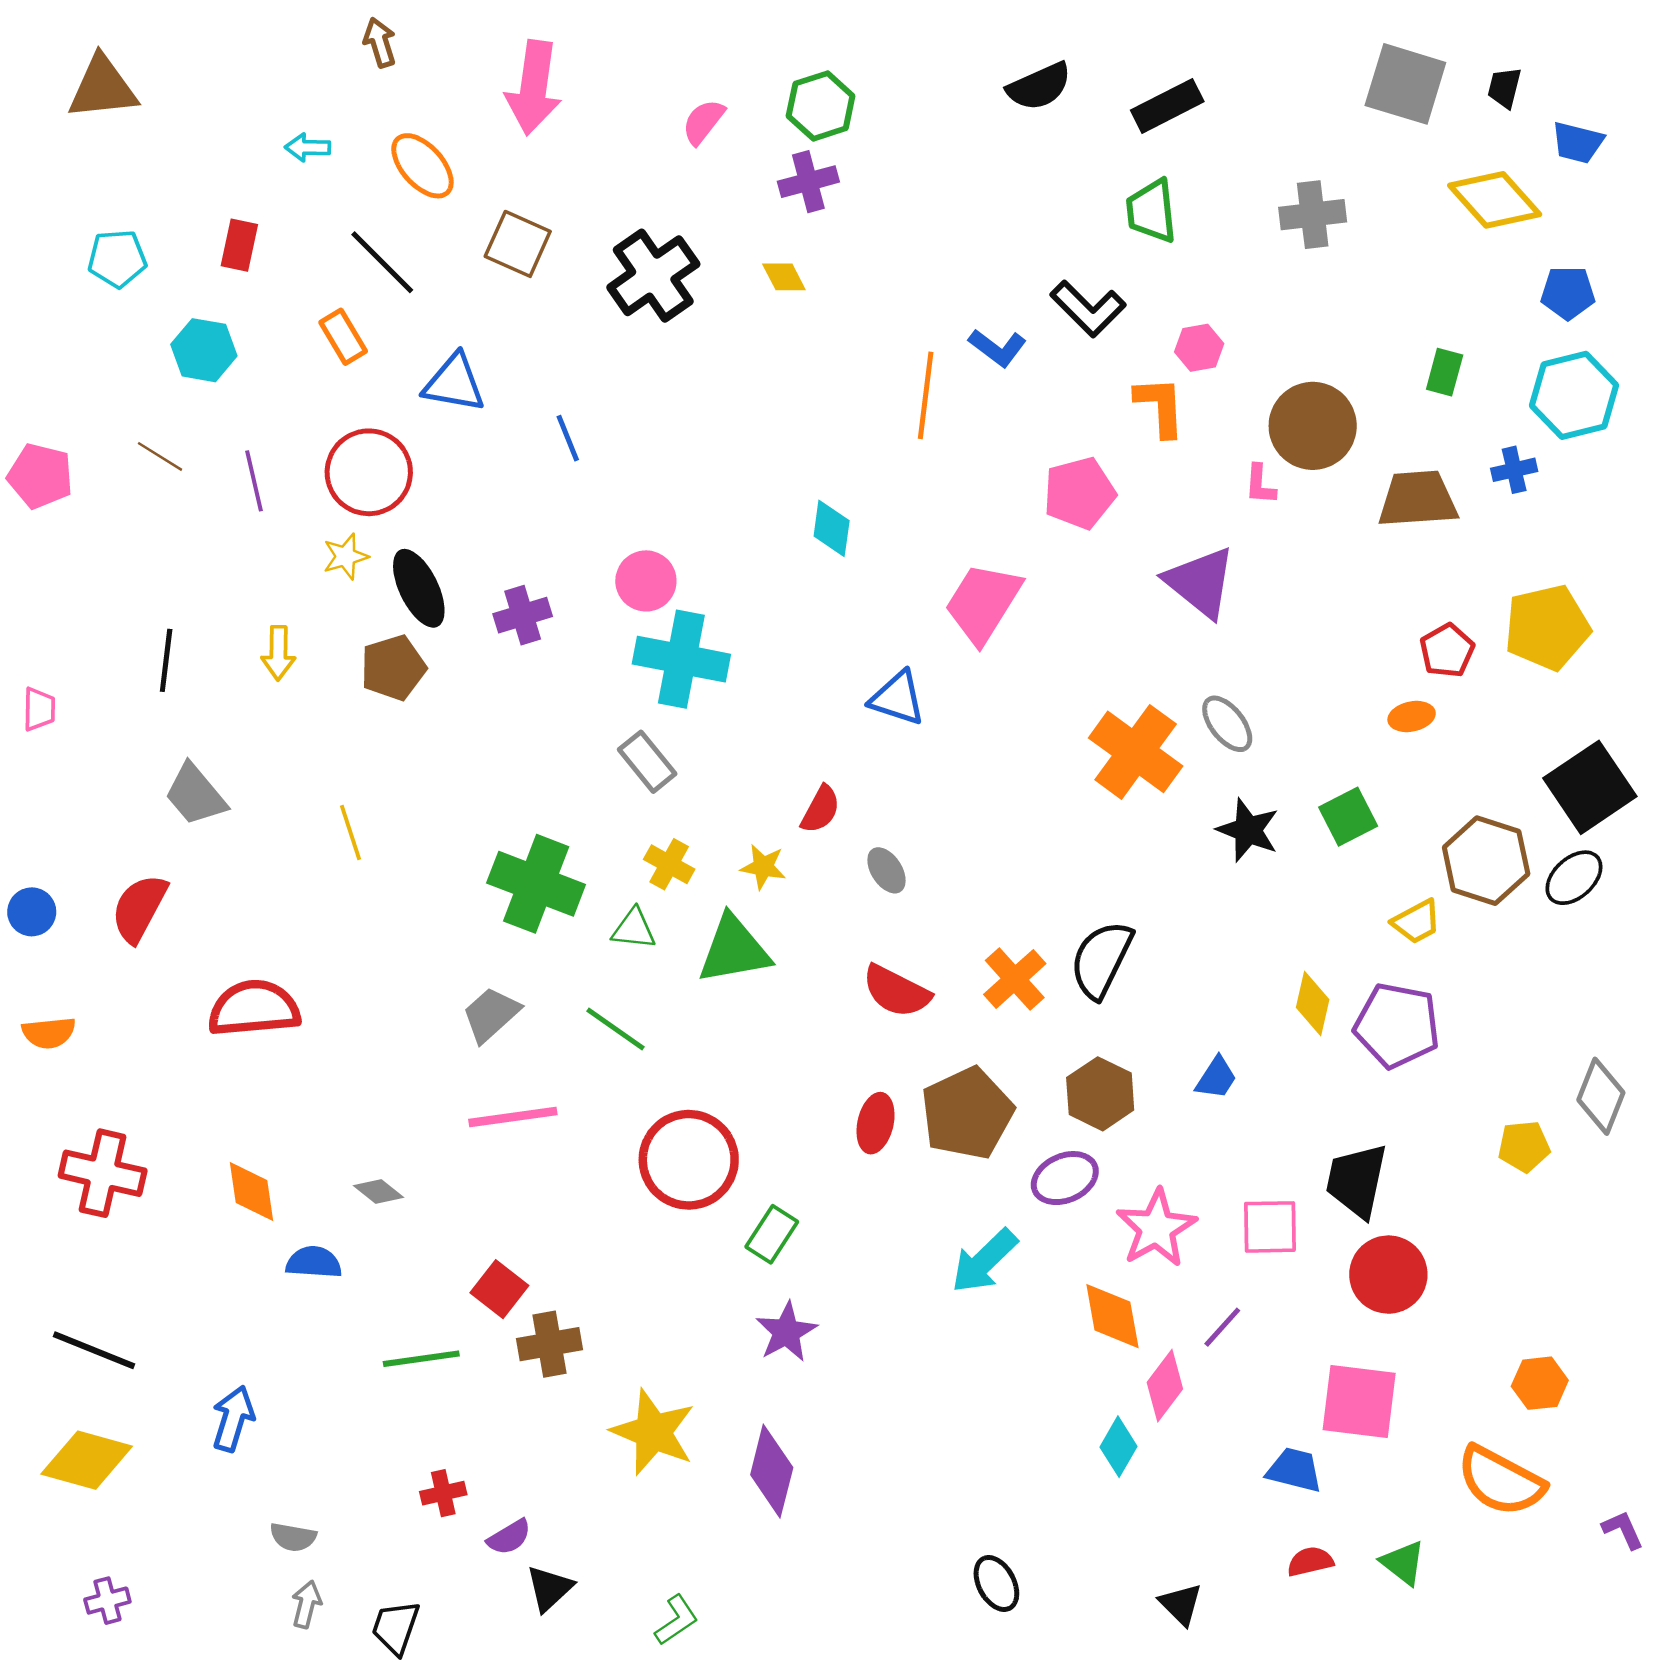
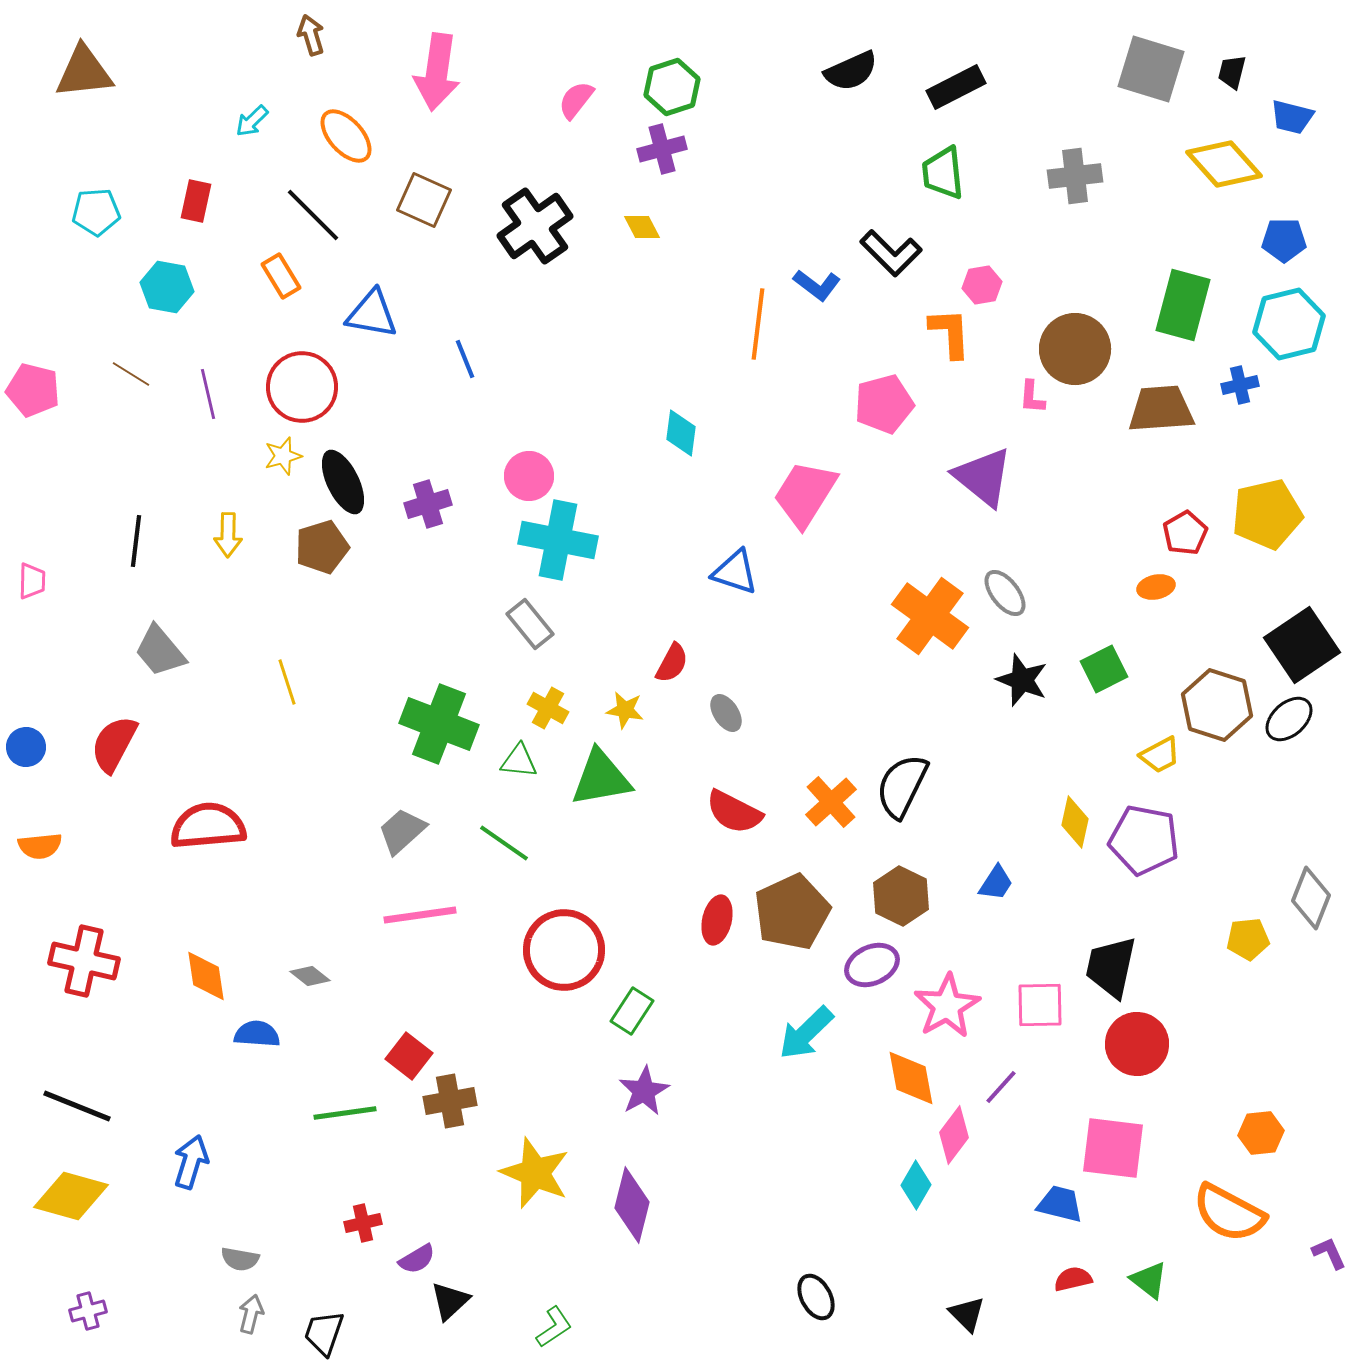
cyan arrow: (308, 147) -> (252, 121), turned -45
green rectangle: (1445, 372) -> (1183, 305), size x1.8

